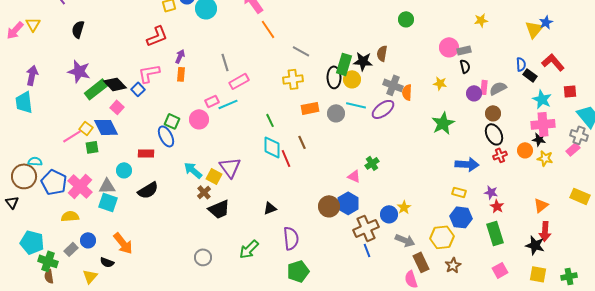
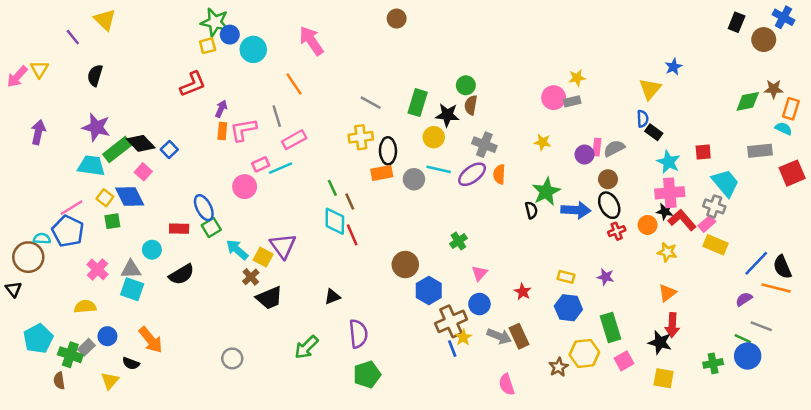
green circle: (406, 19) -> (466, 85), moved
yellow star: (481, 20) -> (577, 78), moved
orange line: (268, 29) -> (294, 84), moved
yellow triangle: (534, 29) -> (650, 89), moved
red L-shape: (553, 62) -> (682, 220), moved
green rectangle: (344, 64) -> (418, 103), moved
black semicircle: (465, 66) -> (531, 210), moved
pink L-shape: (149, 73) -> (243, 130), moved
black ellipse: (334, 77) -> (388, 151), moved
orange semicircle: (407, 92) -> (499, 174), moved
cyan trapezoid: (24, 102) -> (91, 166), moved, turned 105
green square: (172, 121) -> (211, 227), moved, turned 35
pink line: (72, 136) -> (72, 208), moved
brown line: (302, 142) -> (350, 201), moved
yellow star: (545, 158) -> (667, 252), moved
blue arrow: (467, 164) -> (576, 210), moved
pink triangle: (354, 176) -> (479, 273), moved, turned 48
blue pentagon: (54, 182) -> (68, 231), moved
pink cross: (80, 186) -> (98, 269), size x0.7
yellow rectangle: (580, 196) -> (716, 245), moved
brown circle: (329, 206) -> (405, 265), moved
red star: (497, 206) -> (523, 292), moved
yellow star: (404, 207) -> (463, 337), moved
yellow hexagon: (442, 237) -> (584, 353), moved
cyan pentagon: (32, 242) -> (38, 339), turned 30
gray circle: (203, 257) -> (232, 358), moved
green cross: (48, 261) -> (70, 355), moved
brown rectangle: (421, 262) -> (519, 336), moved
pink square: (500, 270) -> (624, 361), moved
green cross: (569, 276) -> (713, 363), moved

